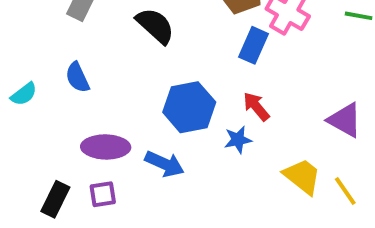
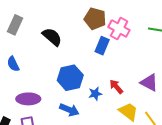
red arrow: (256, 106) -> (116, 87), moved
blue arrow: (164, 164) -> (69, 110), moved

